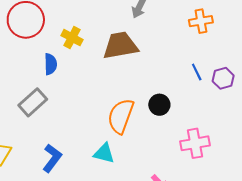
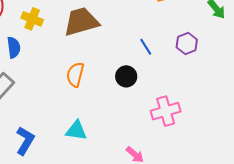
blue line: (197, 72) -> (146, 47), moved
orange semicircle: (121, 116) -> (75, 75), moved, size x0.7

